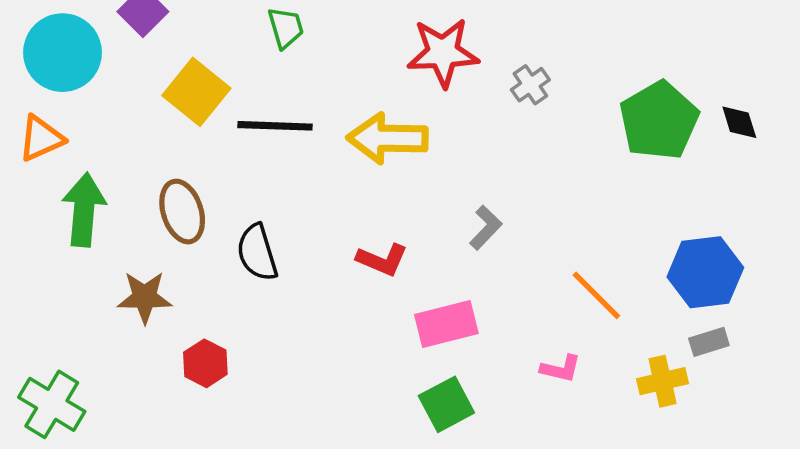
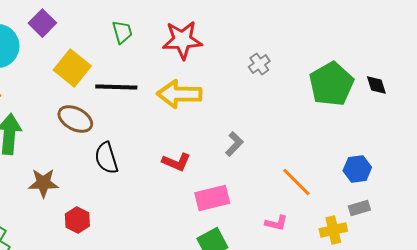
red star: (443, 53) -> (182, 40), moved
brown ellipse: (182, 212) -> (75, 119), moved, turned -44
blue hexagon: (705, 272) -> (357, 169), size x0.7

